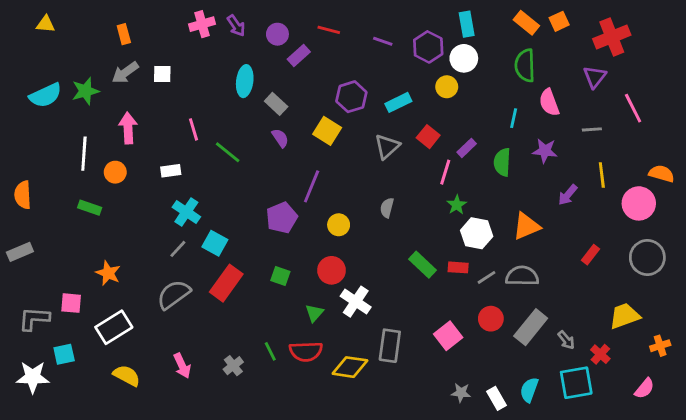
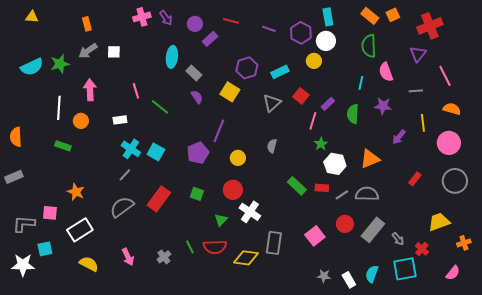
orange semicircle: (662, 174) -> (452, 109), moved
cyan square: (215, 243) -> (156, 152), moved

